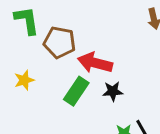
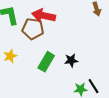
red arrow: (95, 63) -> (44, 16), moved

